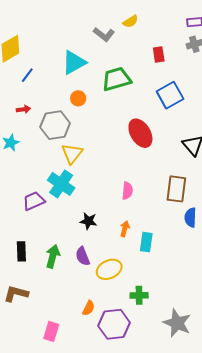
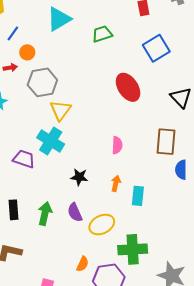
green trapezoid: (117, 79) -> (102, 34), size x0.7
orange circle: (78, 98) -> (27, 52), moved
purple trapezoid: (34, 201) -> (24, 159), turned 45
green cross: (139, 295) -> (133, 249), size x1.6

